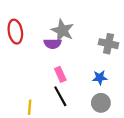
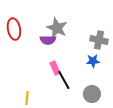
blue star: (100, 78) -> (93, 61), moved
black line: (60, 96) -> (64, 80), moved

